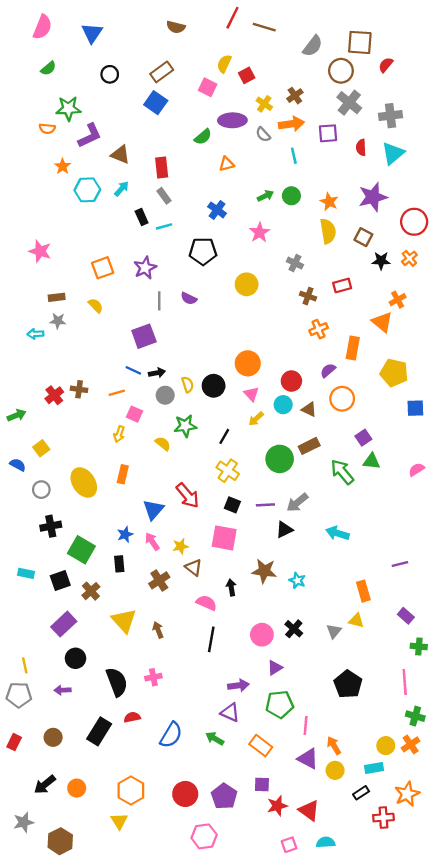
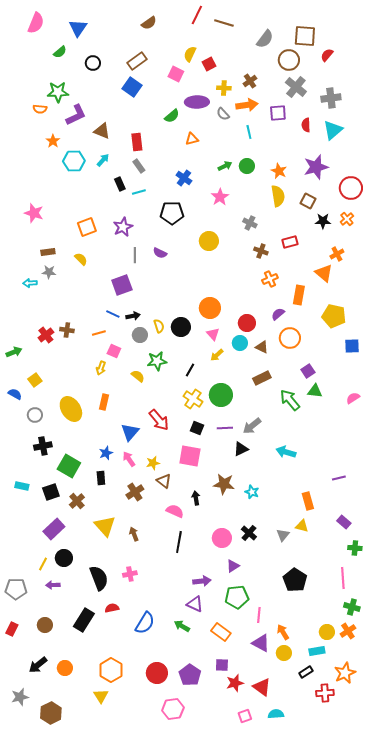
brown semicircle: (176, 27) -> (149, 23), turned -49
green semicircle: (48, 68) -> (60, 52), moved
yellow cross: (264, 104) -> (224, 88), turned -32
green circle: (280, 459) -> (221, 395), moved
yellow line: (25, 665) -> (43, 564), moved, turned 40

